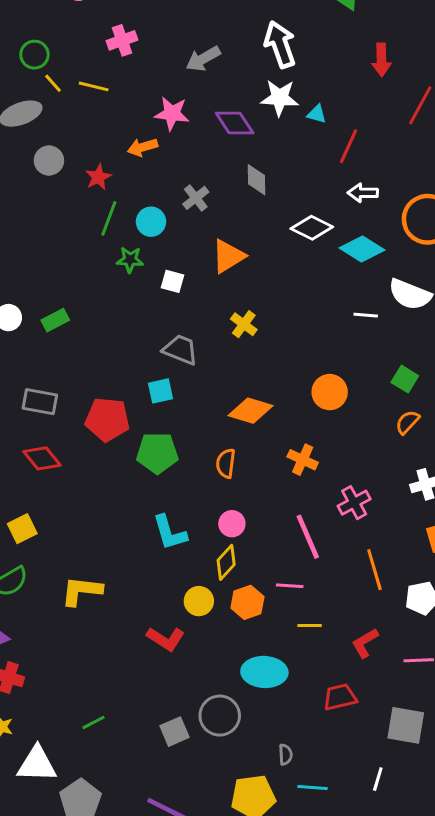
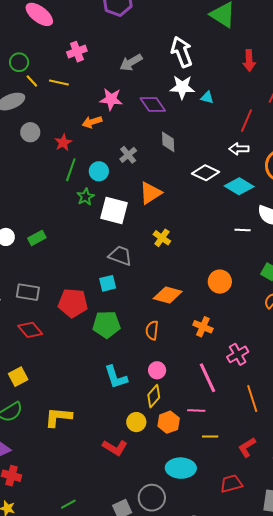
red line: (348, 146) -> (246, 121), moved
green star: (130, 260) -> (86, 197), turned -30
white square: (172, 281) -> (114, 211), size x1.8

